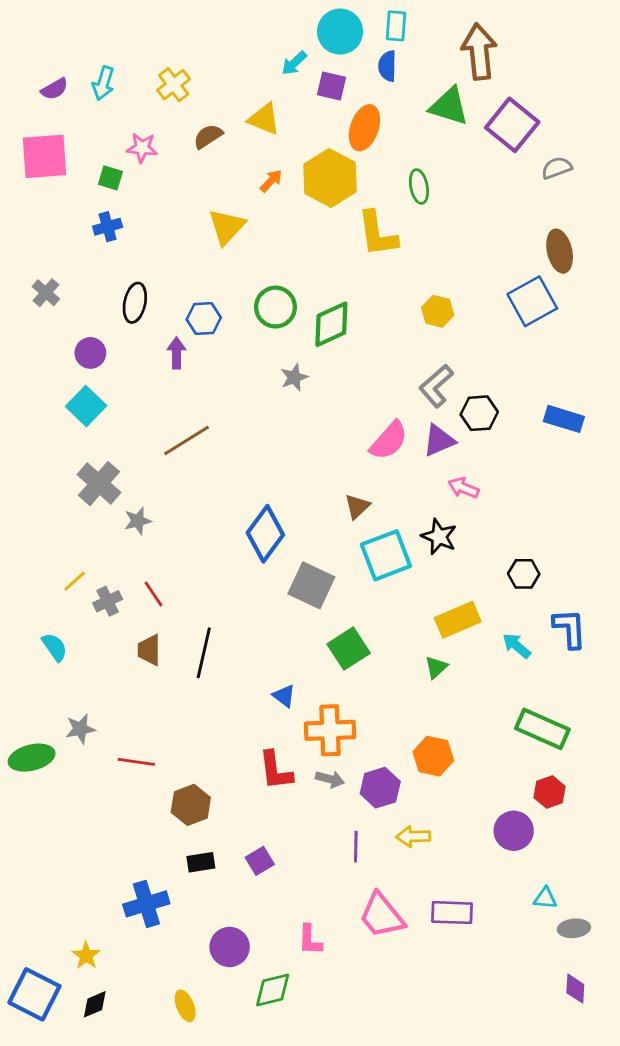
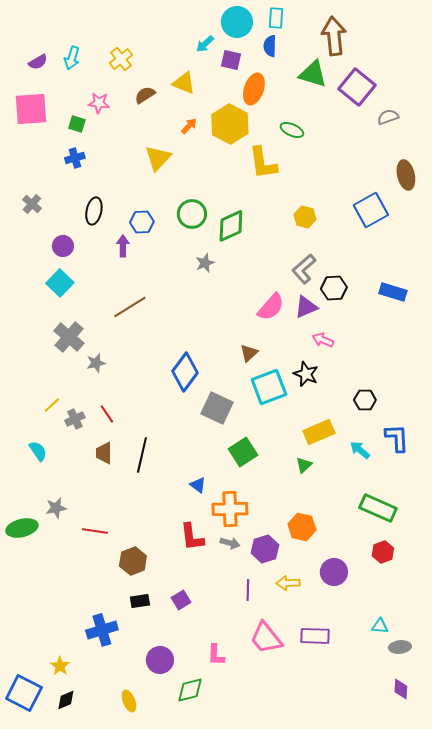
green ellipse: (419, 187) -> (292, 130), turned -55
brown ellipse: (560, 251) -> (406, 175), moved
purple circle: (514, 831) -> (334, 572), moved

